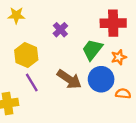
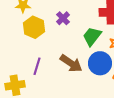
yellow hexagon: (26, 55) -> (34, 27), moved
purple line: (32, 83) -> (37, 66), turned 48

